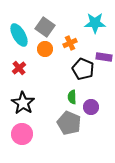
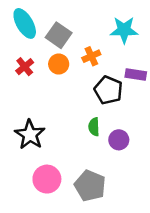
cyan ellipse: (19, 35) -> (25, 23), moved
red cross: (19, 68) -> (25, 67), moved
gray pentagon: (69, 123) -> (90, 186), moved
pink circle: (22, 134) -> (47, 179), moved

